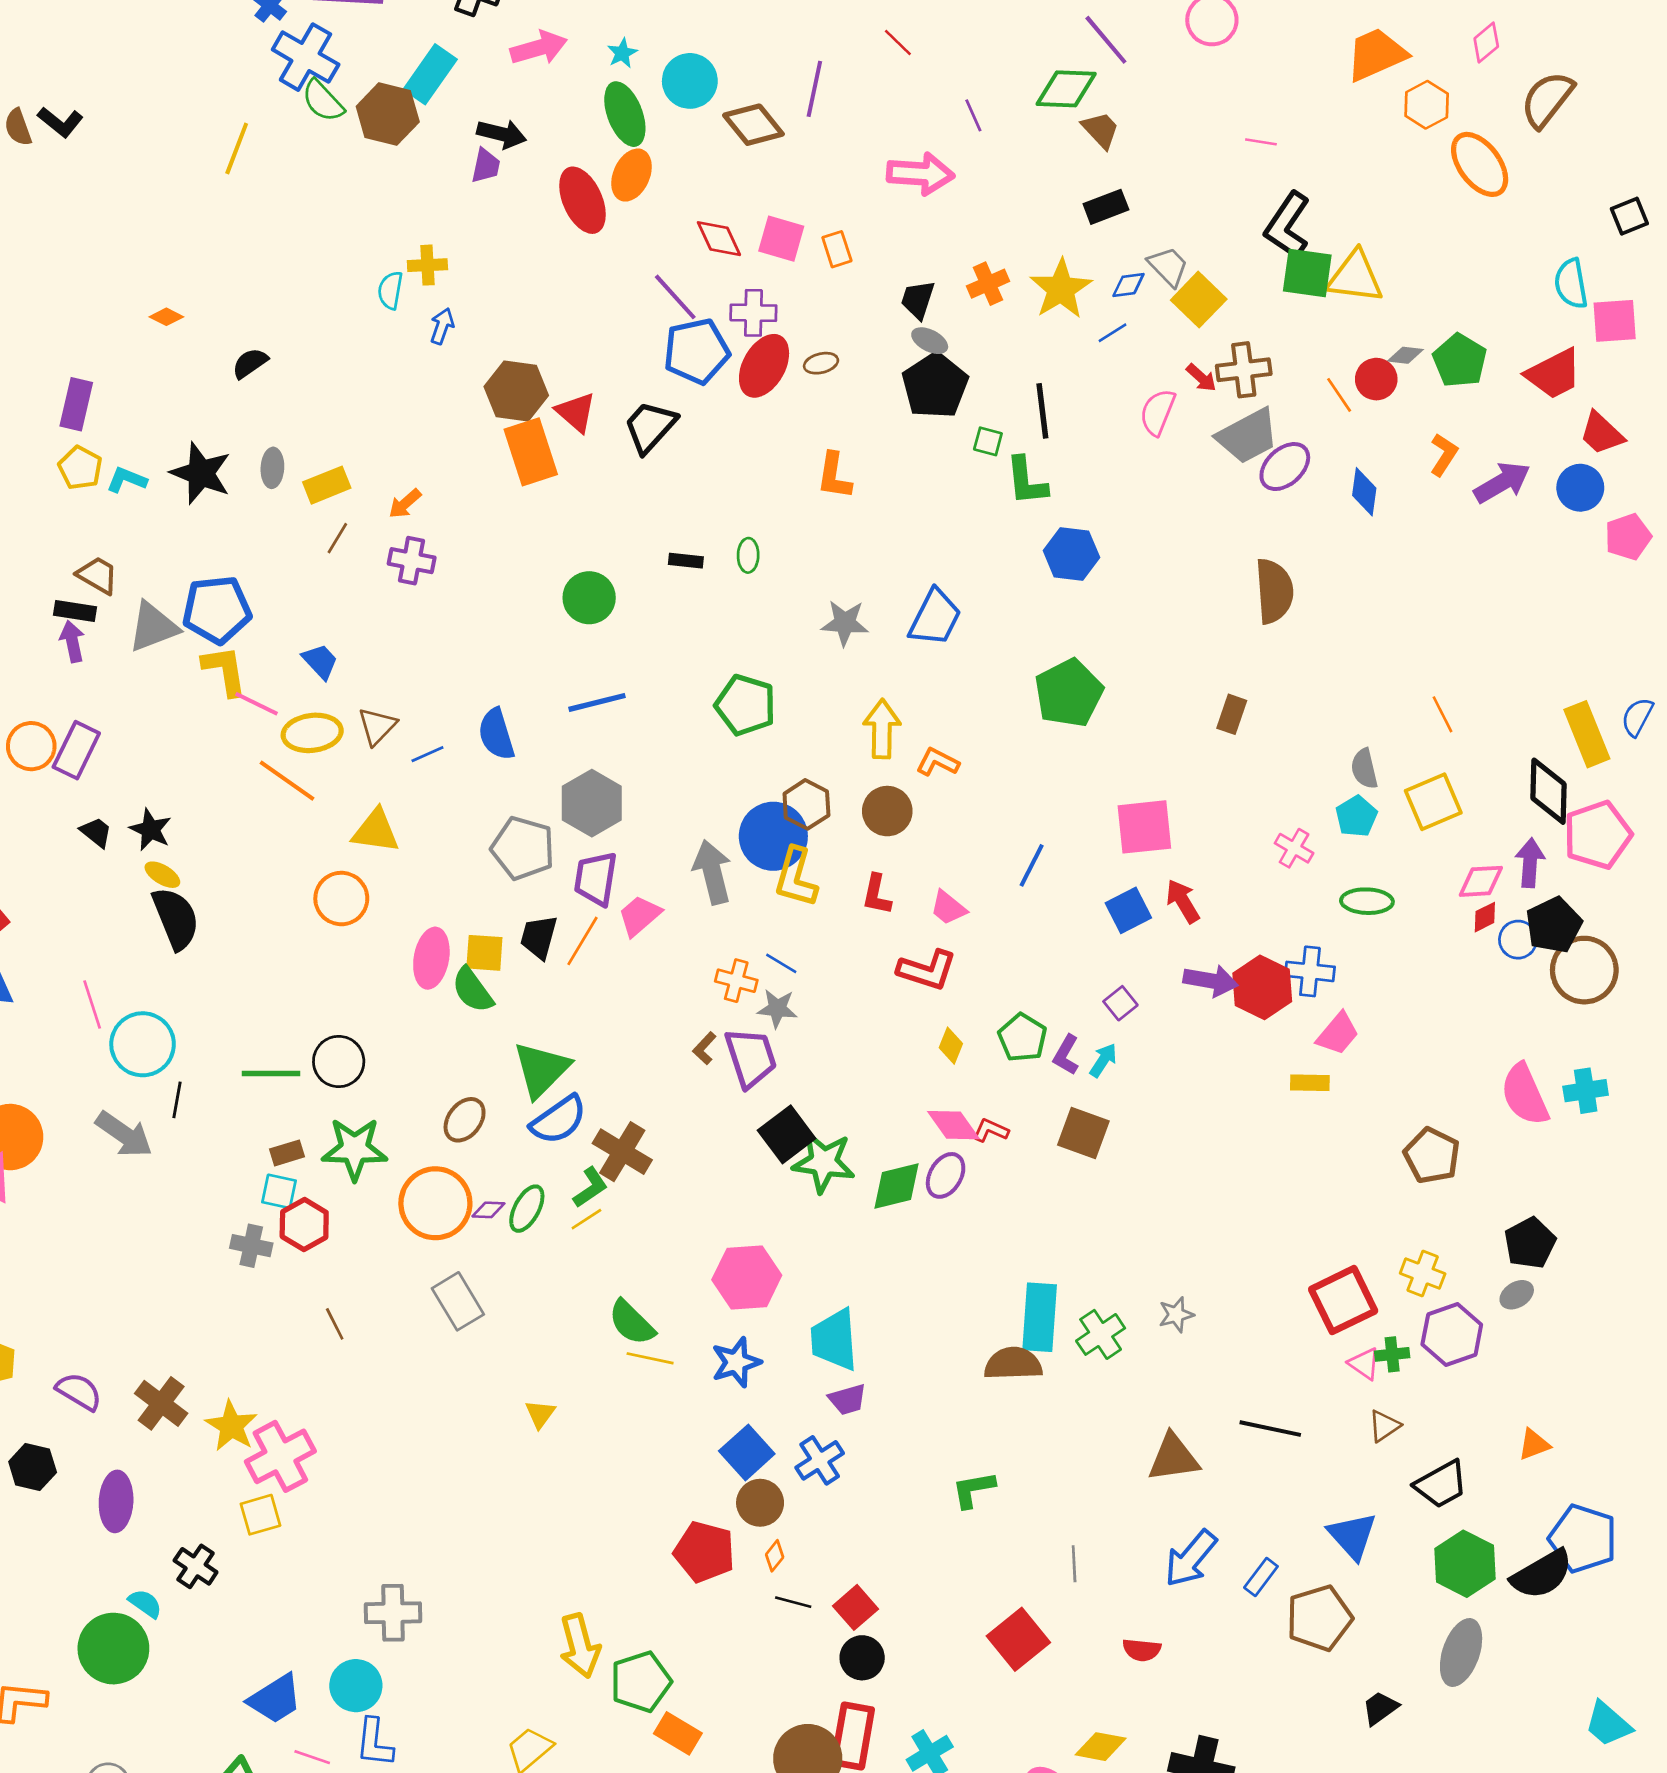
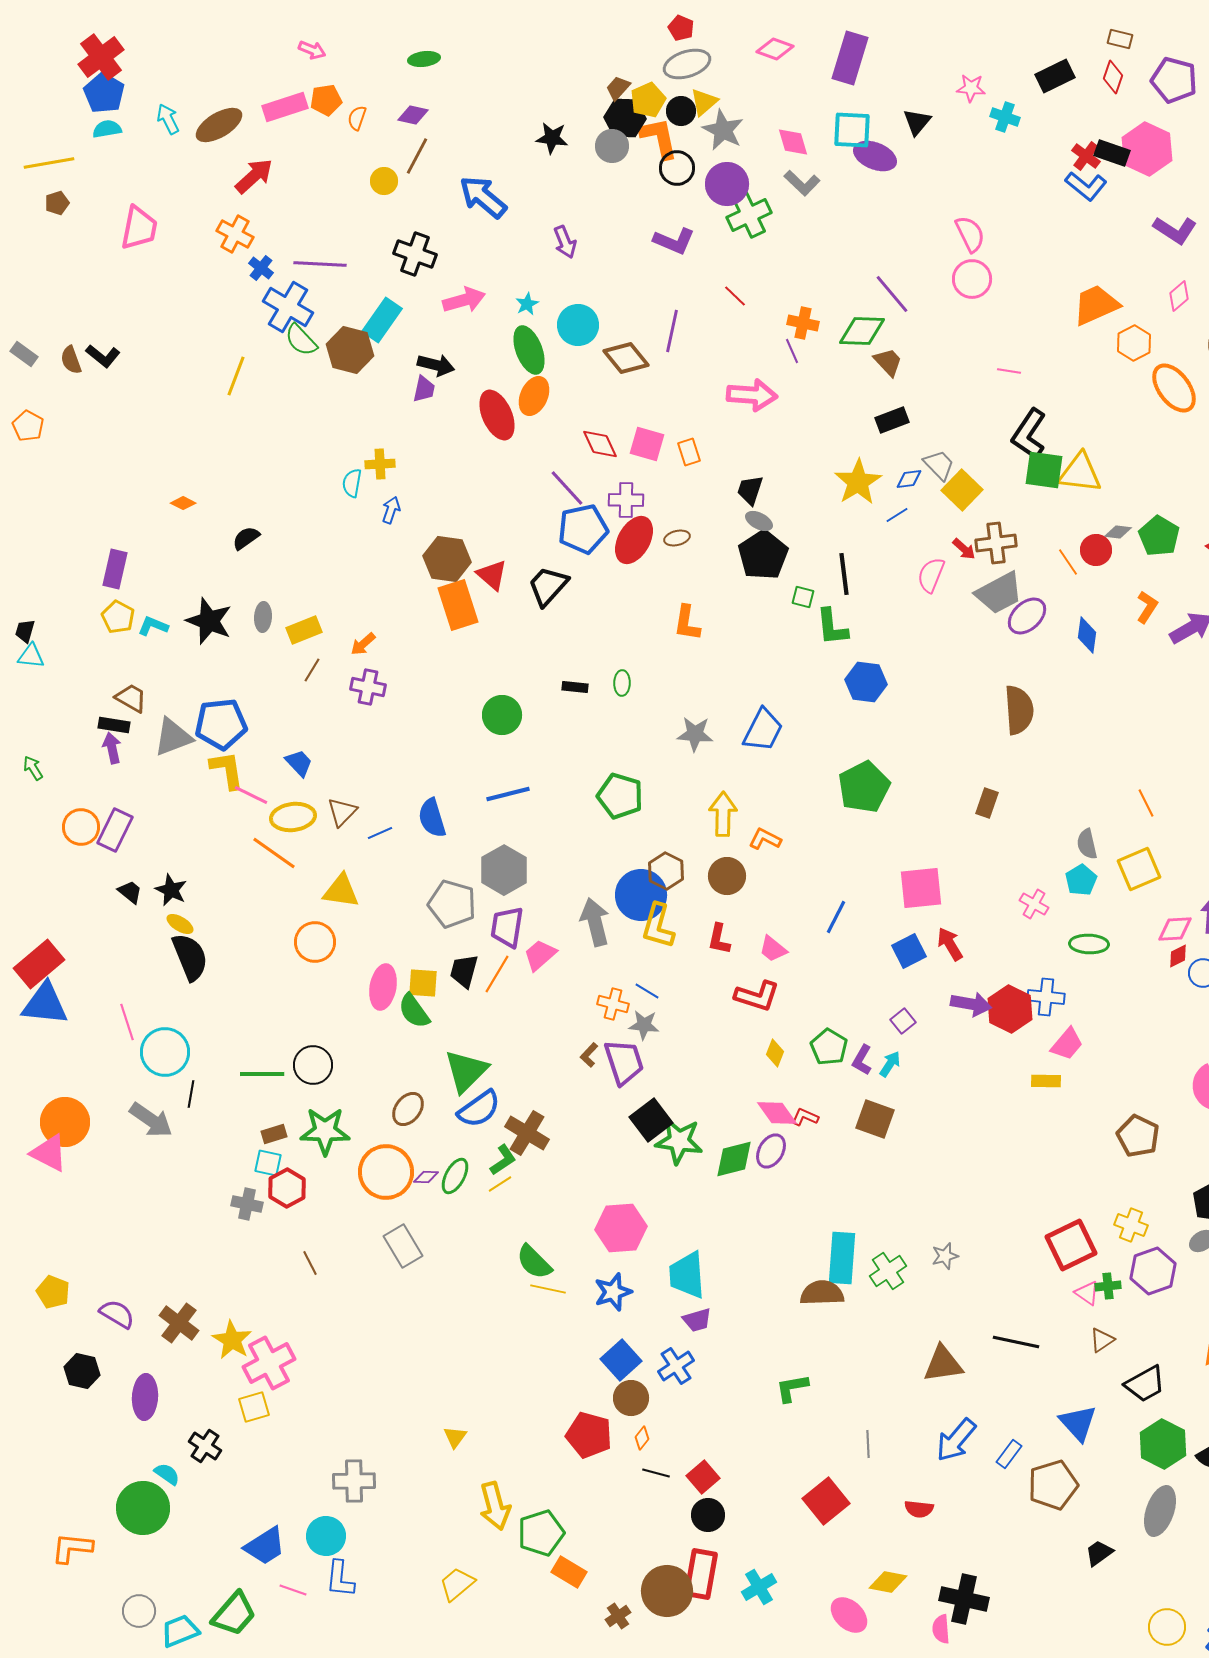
orange cross: (988, 284) -> (803, 323), moved, turned 36
yellow triangle: (540, 1414) -> (455, 1437), moved

